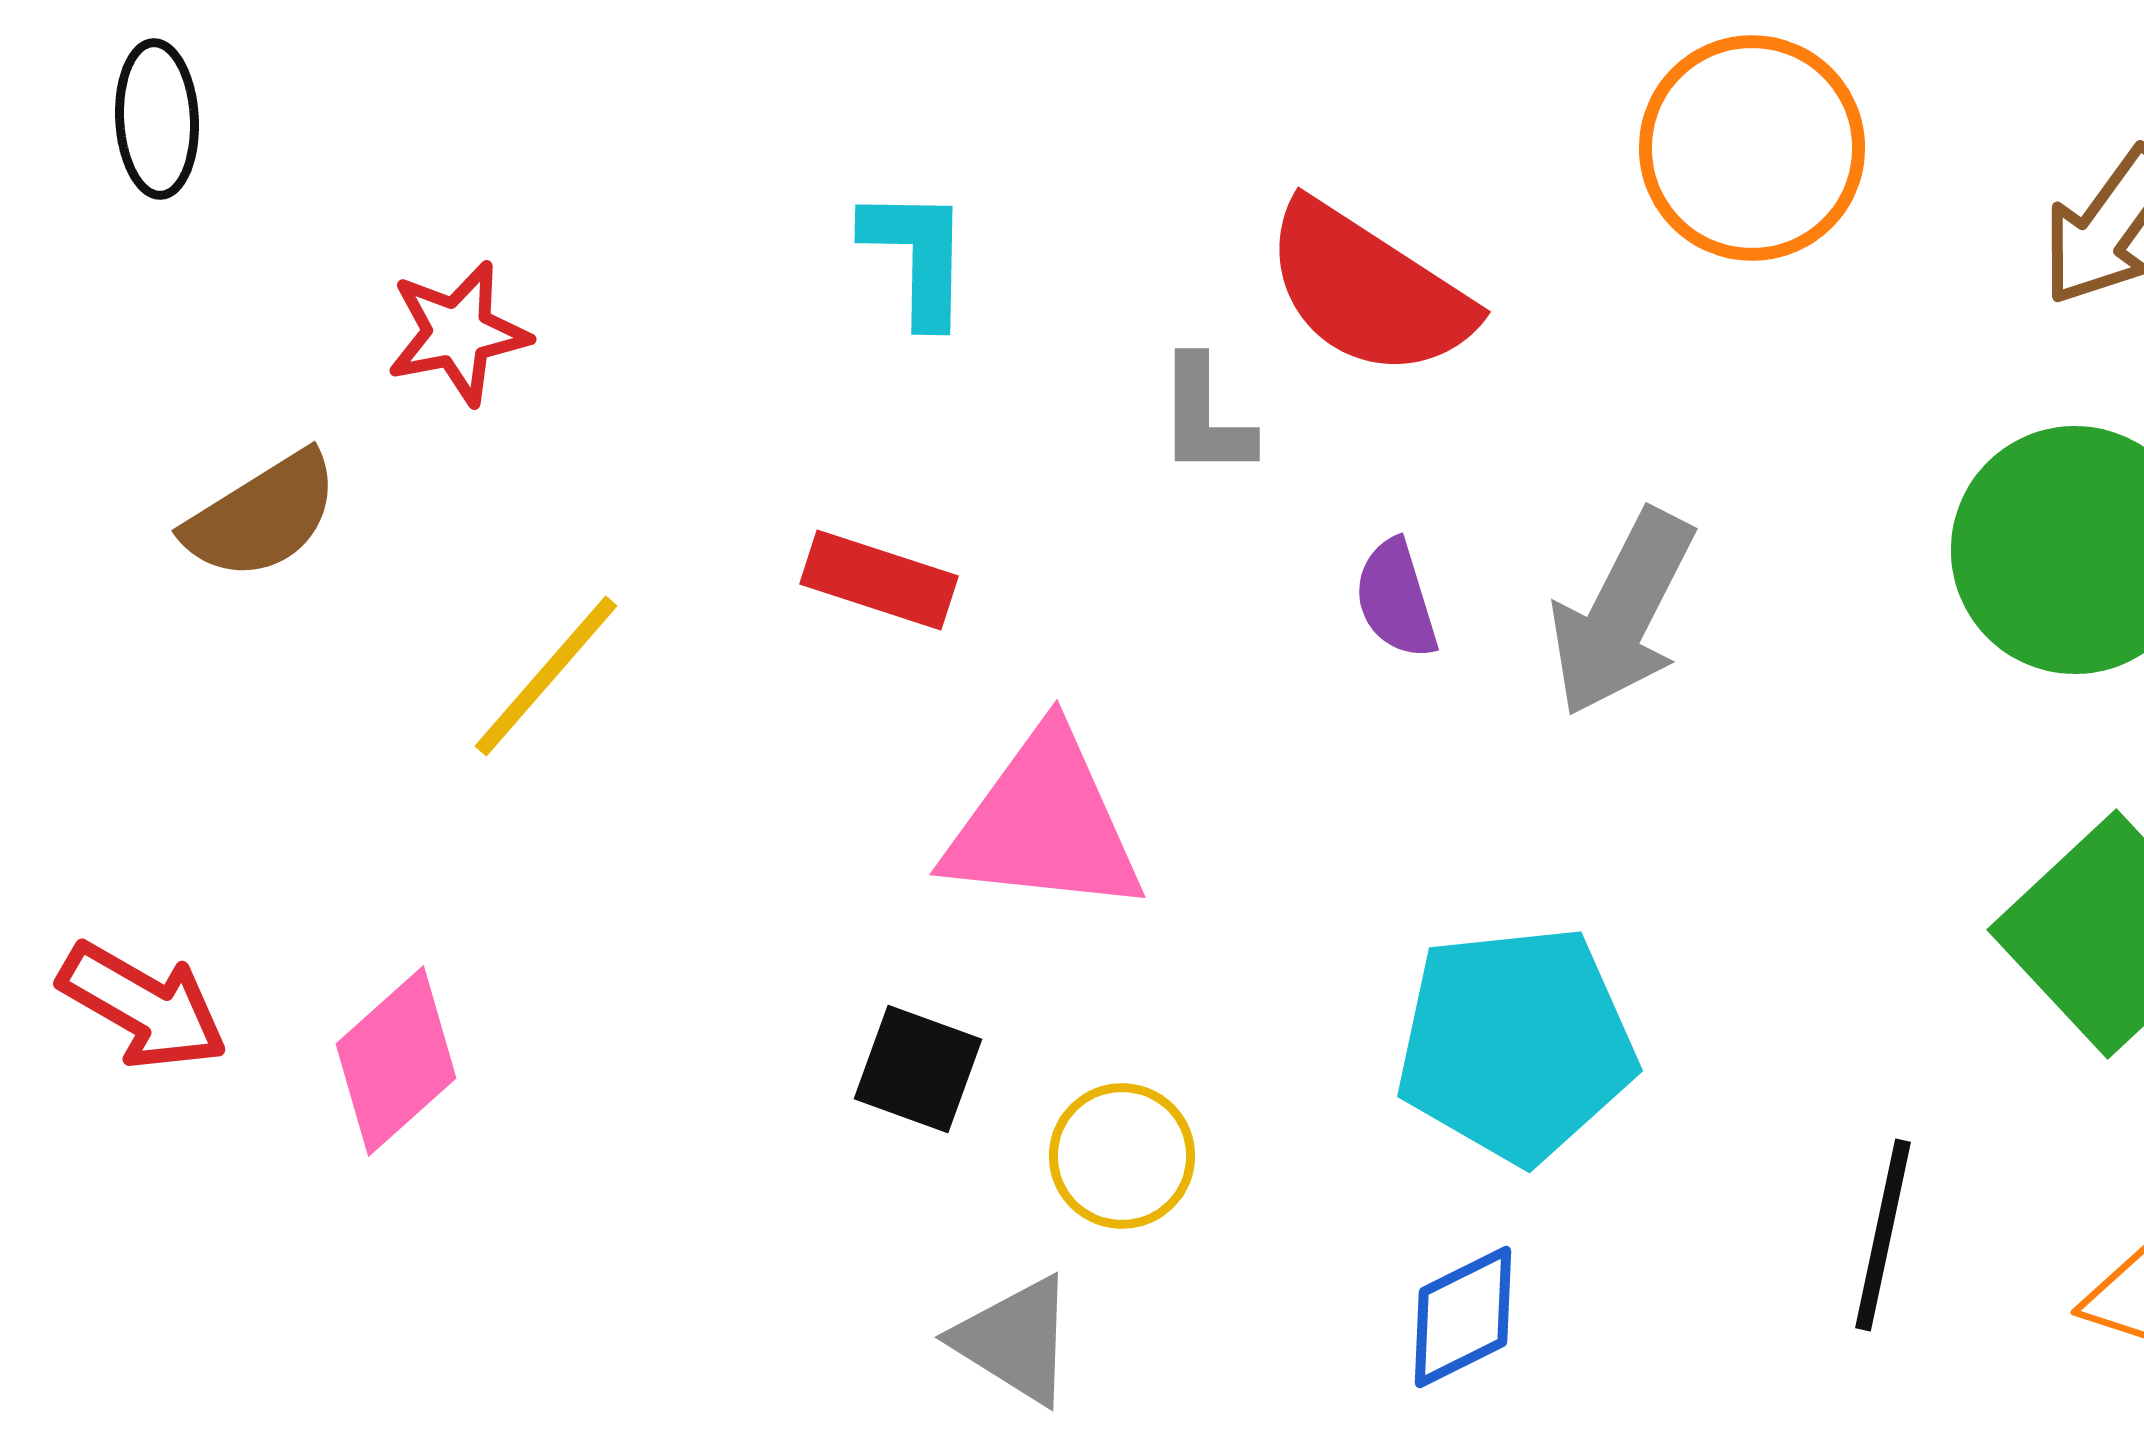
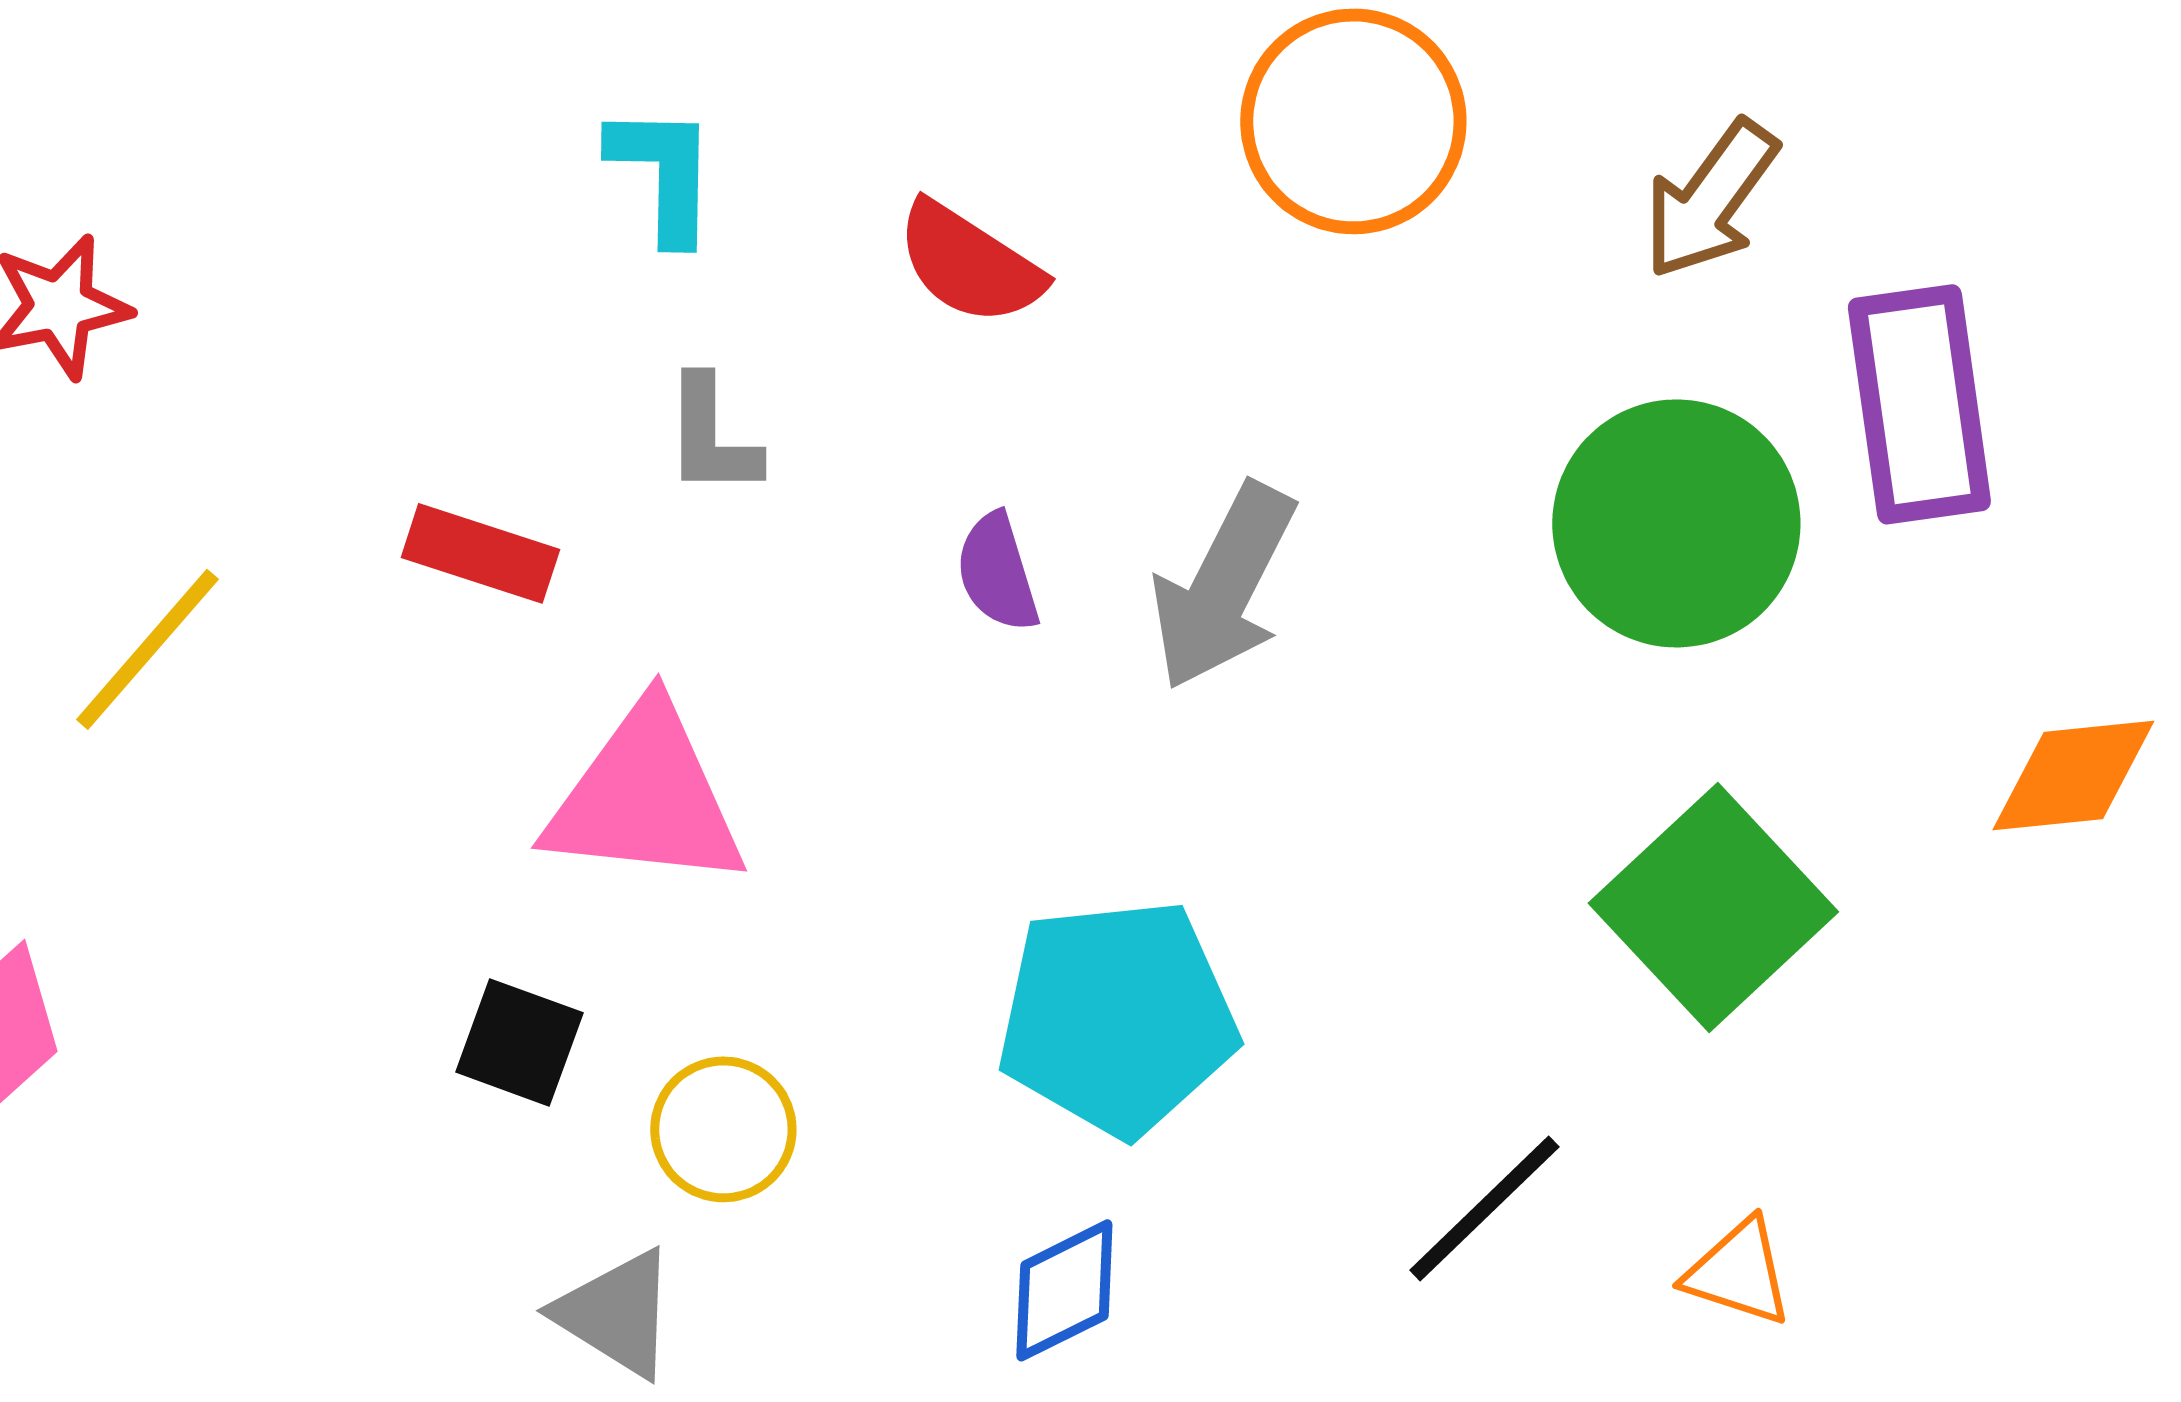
cyan L-shape: (917, 256) -> (663, 173), moved
red semicircle: (1368, 290) -> (969, 263), size x0.7
gray L-shape: (1205, 417) -> (711, 436), moved
black line: (1883, 1235) -> (1484, 1208), turned 34

